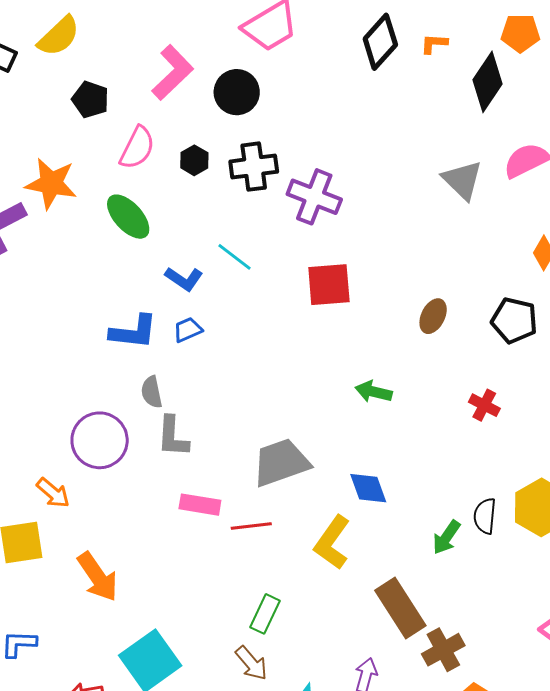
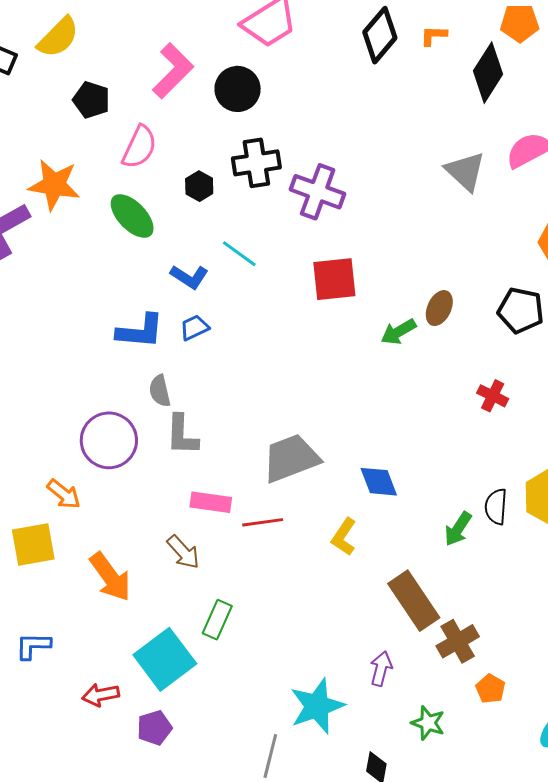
black hexagon: (194, 160) -> (199, 186), moved
green arrow: (374, 392) -> (398, 332), moved, turned -42
yellow L-shape: (332, 542) -> (344, 537), size x0.7
green rectangle: (265, 614) -> (217, 620), moved
brown arrow: (251, 663) -> (183, 552), moved

